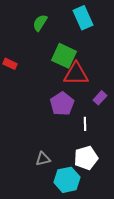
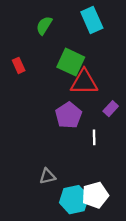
red rectangle: (10, 64) -> (19, 65), moved, turned 40
white pentagon: (86, 158) -> (95, 195), moved

